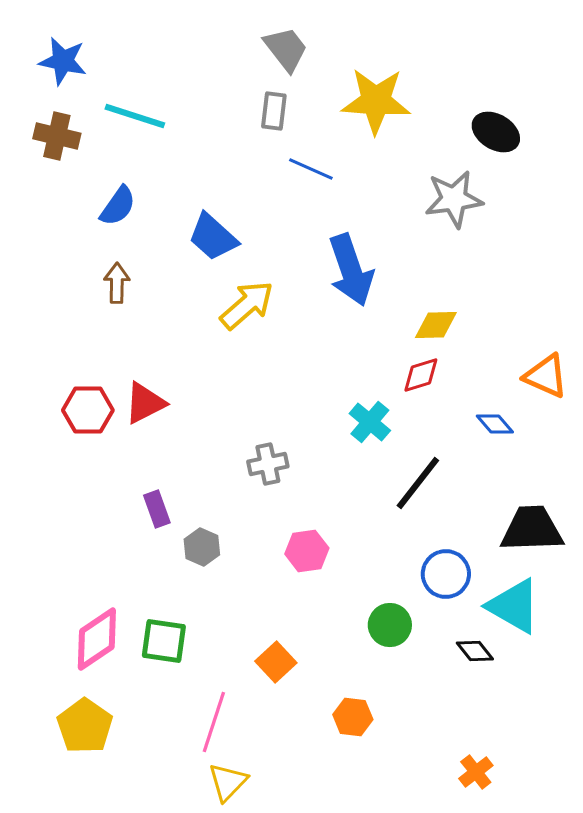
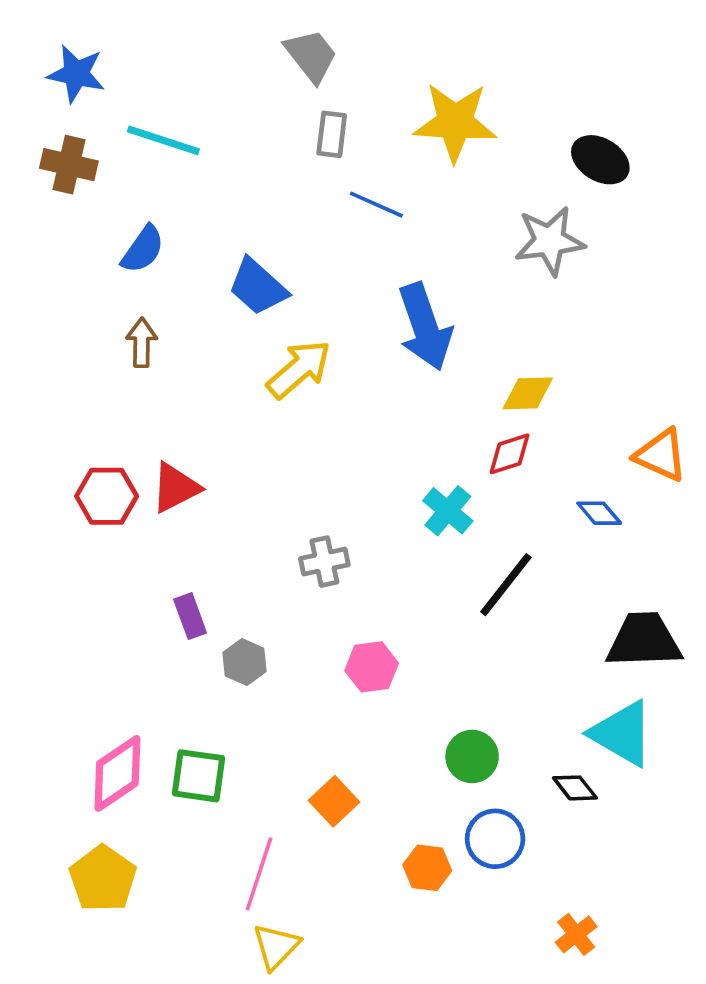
gray trapezoid: (286, 49) -> (311, 56), moved
blue circle: (446, 574) -> (495, 839), moved

